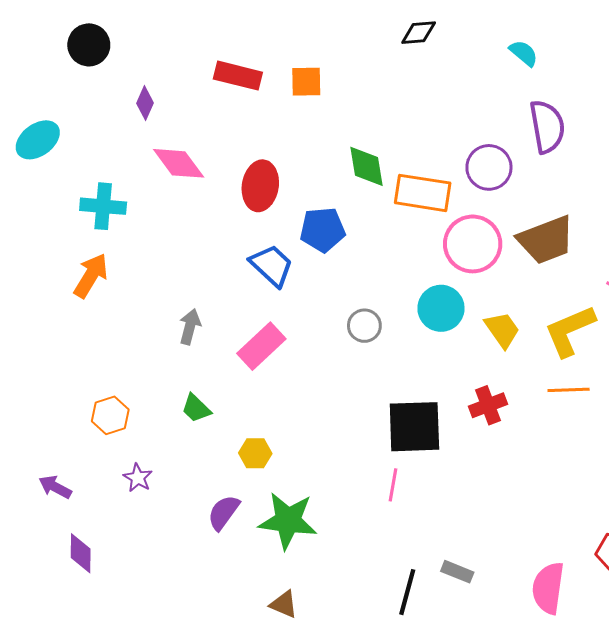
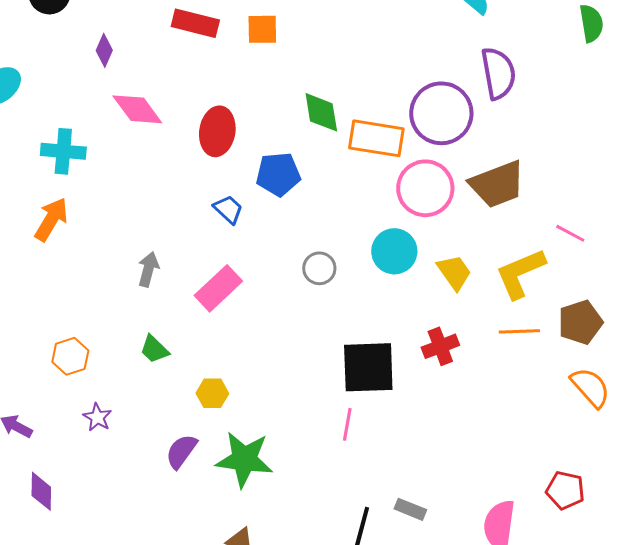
purple circle: (489, 167) -> (441, 113), size x1.4
blue trapezoid: (272, 265) -> (228, 209), size x0.7

